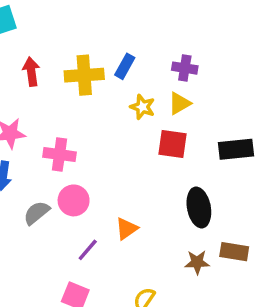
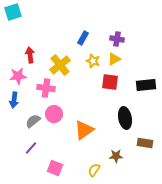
red arrow: (31, 72) -> (30, 55), moved
yellow cross: (84, 75) -> (60, 65), moved, turned -35
orange triangle: (127, 229) -> (84, 130), size x1.5
purple line: (88, 250) -> (31, 148), moved
brown star: (197, 262) -> (116, 156), moved

